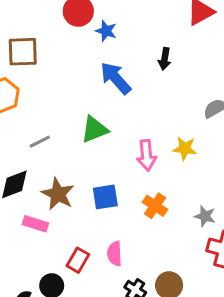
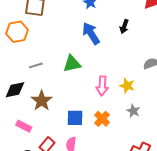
blue square: (105, 197) -> (75, 118), moved
gray star: (205, 216) -> (133, 111), moved
pink rectangle: (35, 224) -> (24, 126), moved

